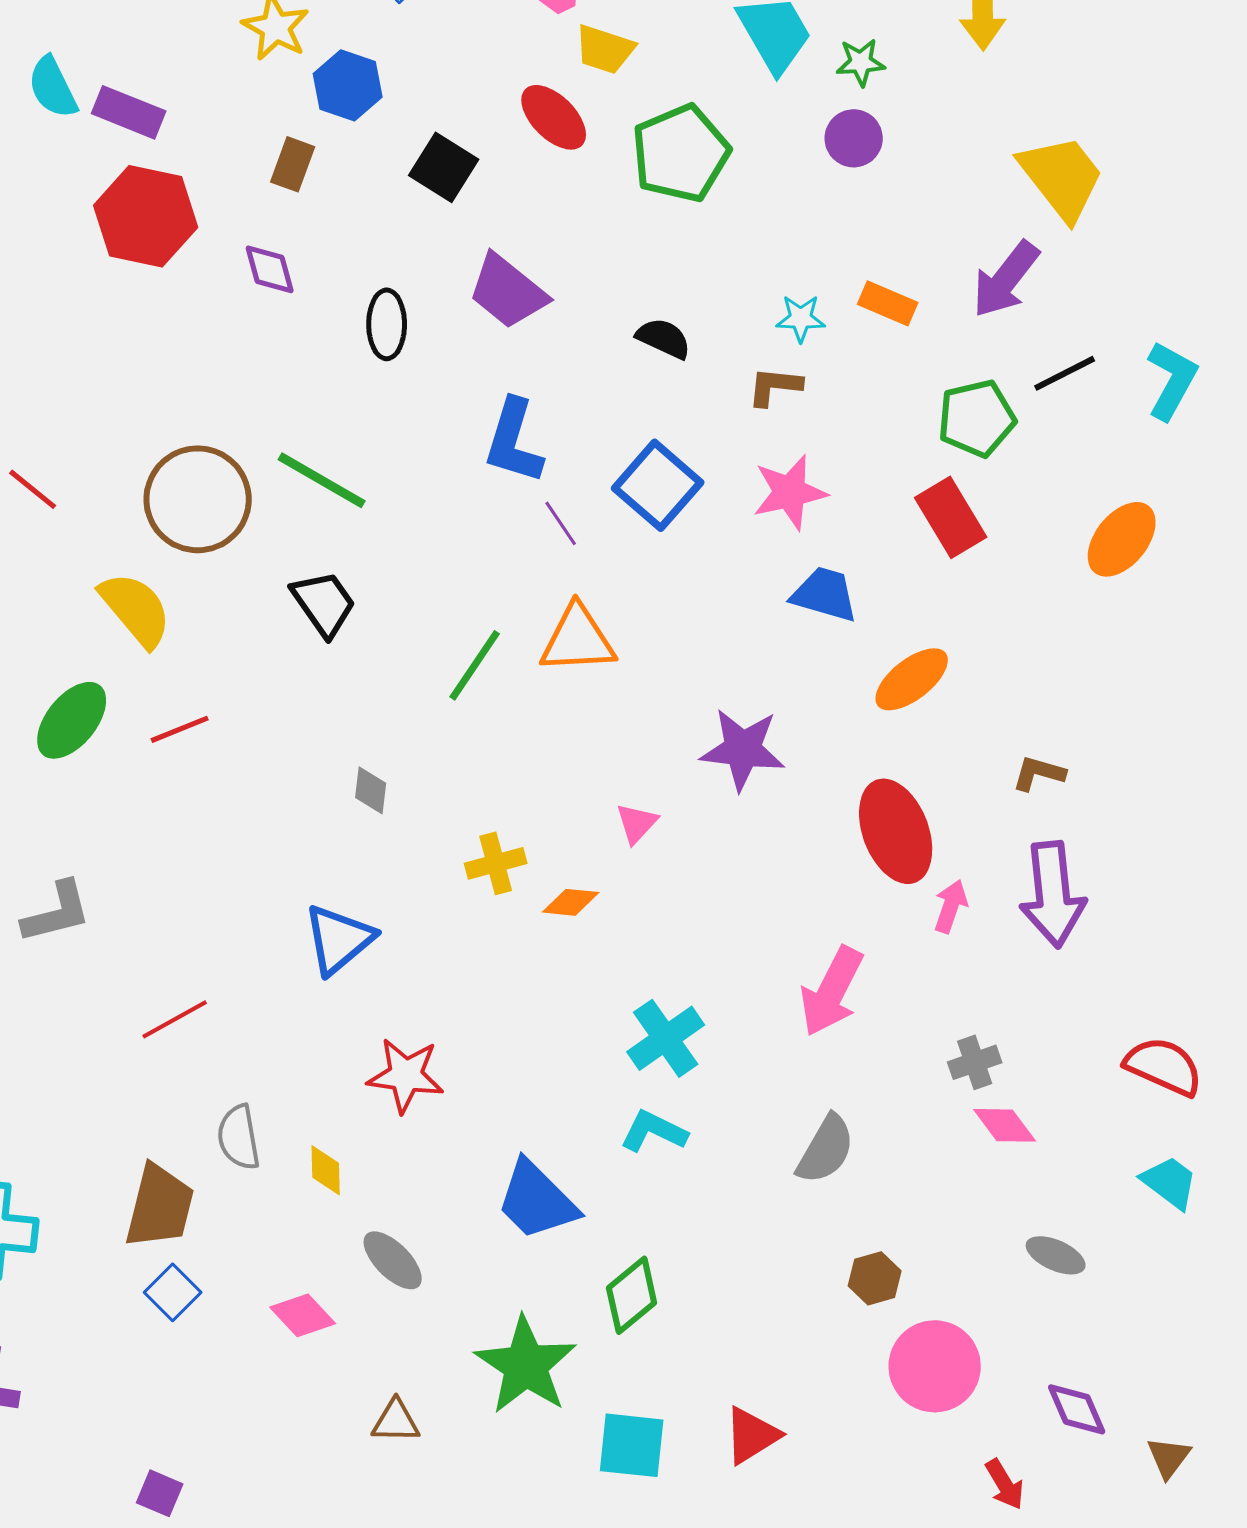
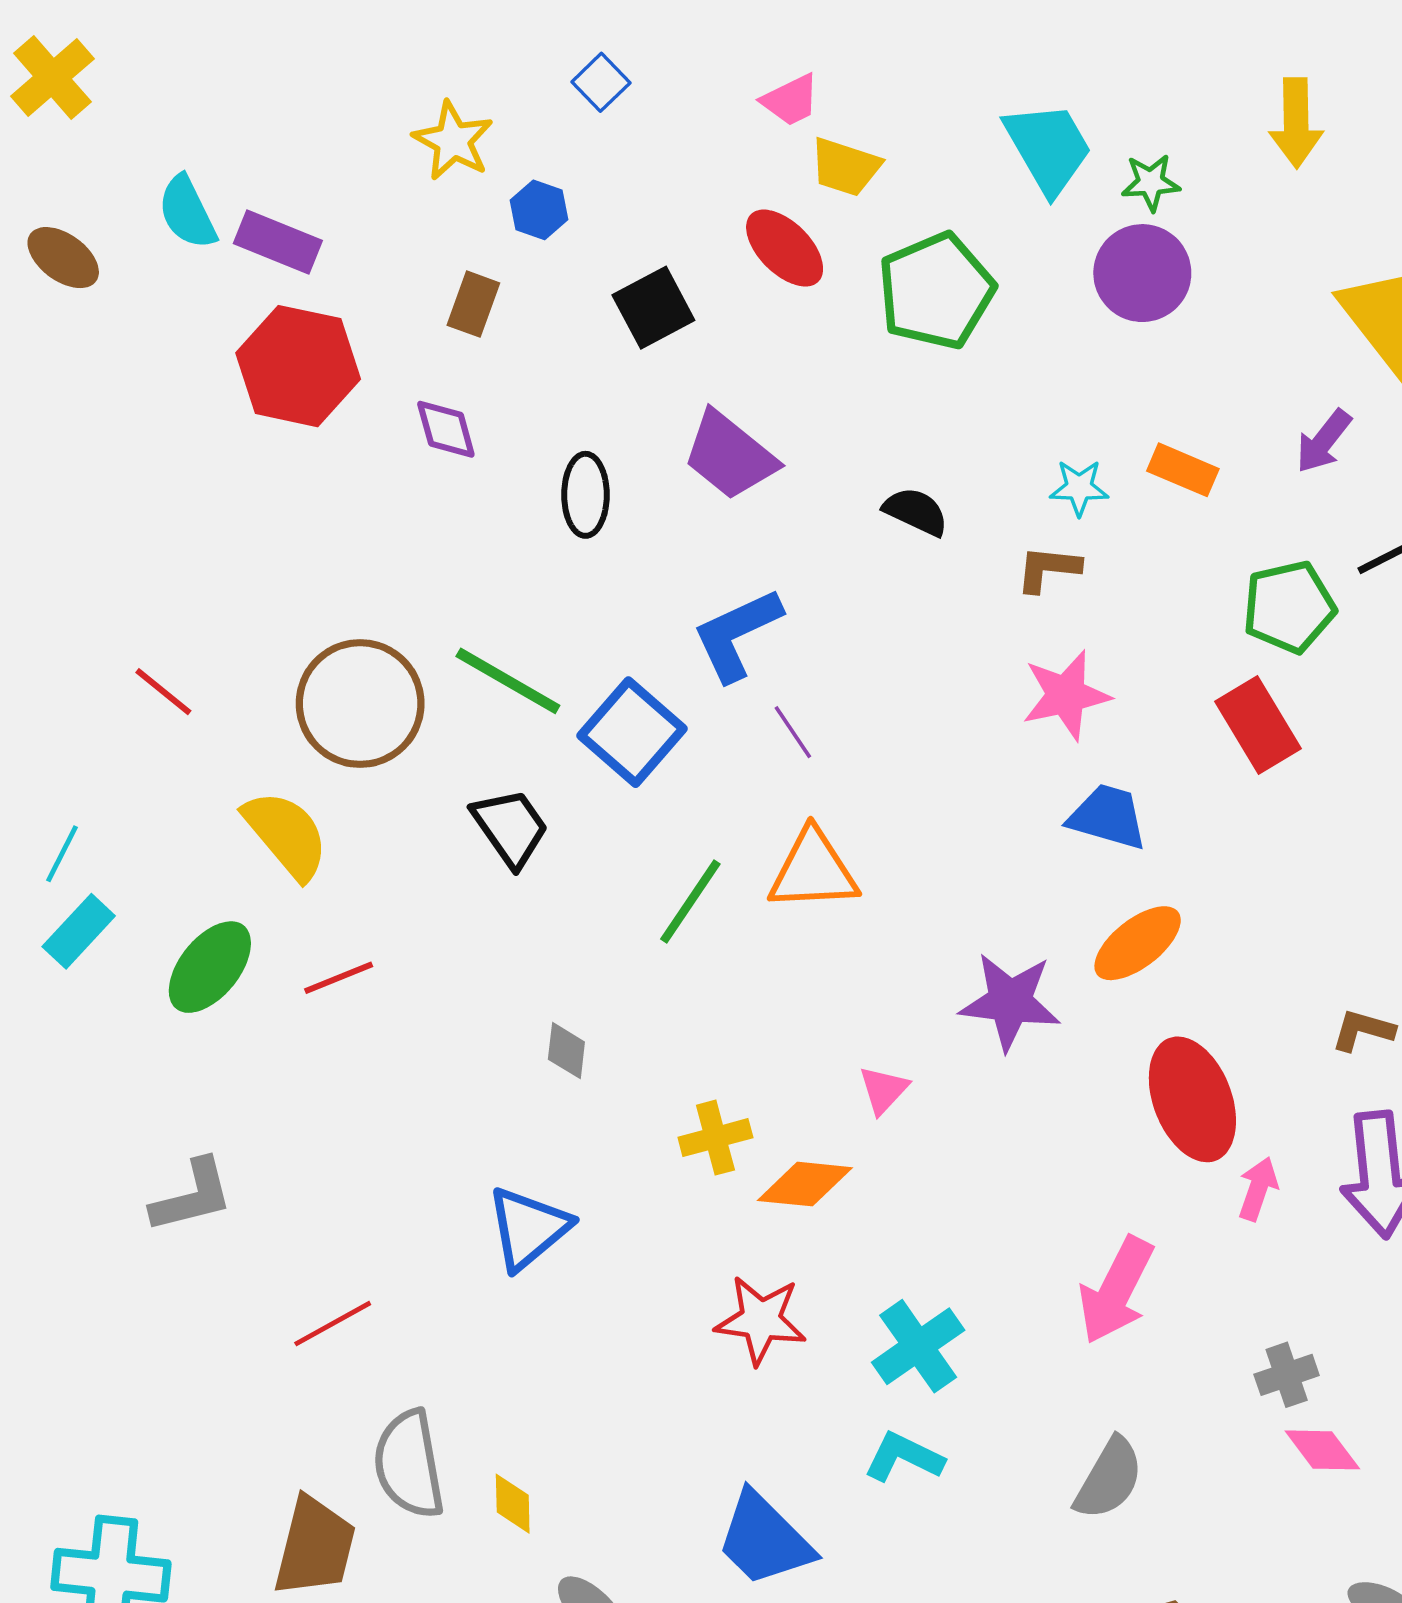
blue hexagon: (348, 85) -> (539, 210), size x0.7
purple circle: (854, 138) -> (1142, 273), size x1.4
black square: (444, 167) -> (653, 308), turned 30
purple arrow: (1006, 279) -> (1324, 441), size x0.7
blue L-shape: (514, 441) -> (737, 634), turned 48
blue square: (658, 485) -> (632, 732), moved
orange ellipse: (912, 679) -> (1138, 943), moved
orange diamond: (571, 902) -> (805, 1184), size x1.4
red star: (406, 1075) -> (761, 1320), moved
gray semicircle: (239, 1137) -> (409, 1464), size x1.4

